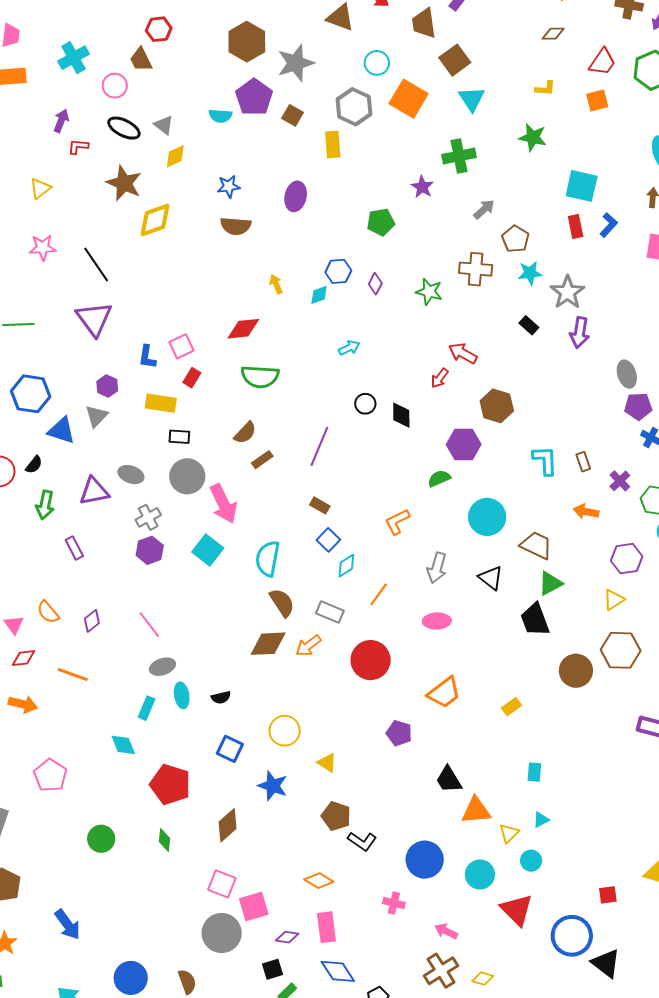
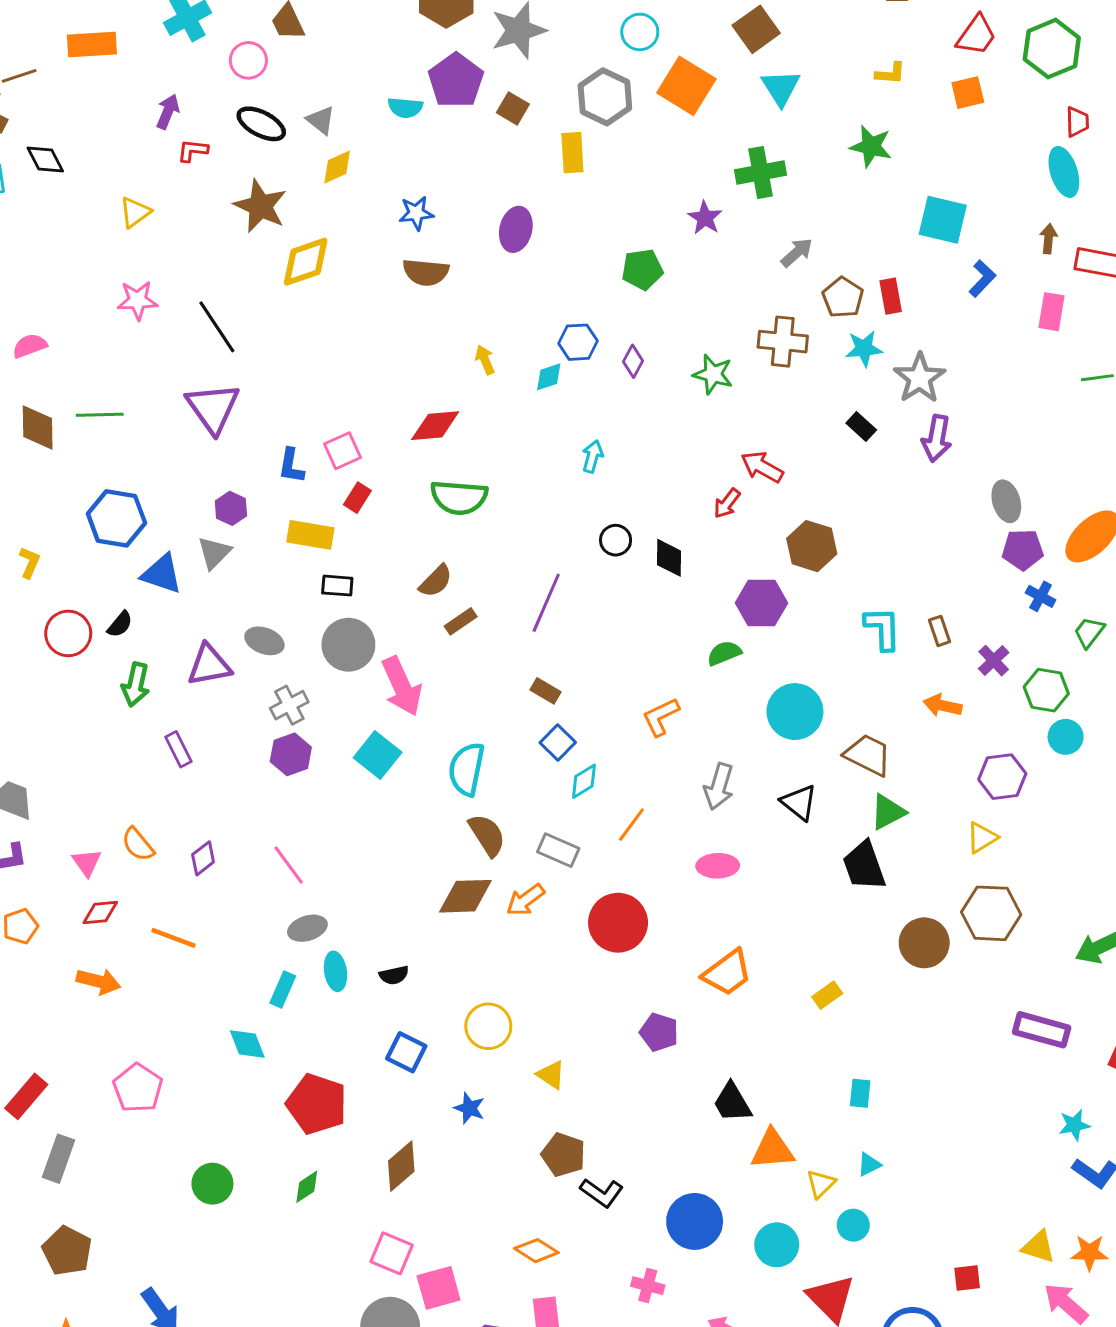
red rectangle: (576, 226) -> (891, 296), moved
cyan arrow: (349, 348) -> (592, 456), turned -50
blue star: (273, 786) -> (469, 1108), size x0.7
green diamond: (164, 840) -> (307, 1187), turned 50

